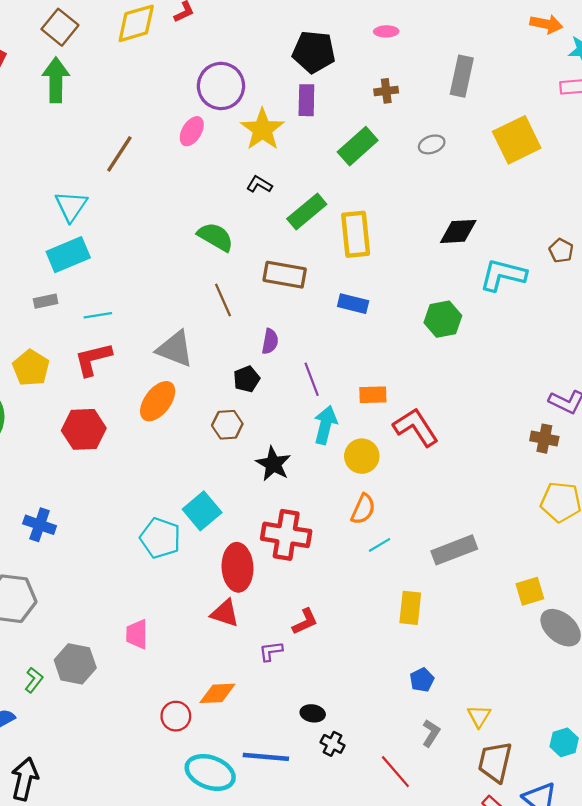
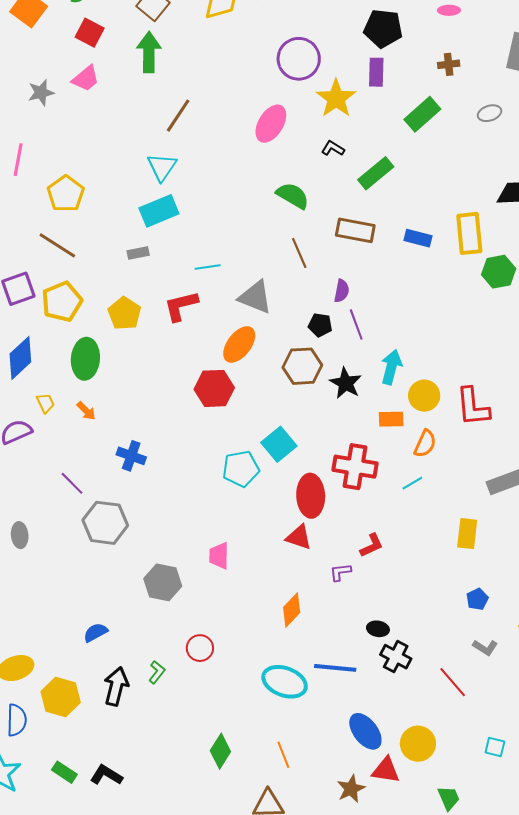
pink ellipse: (192, 131) -> (271, 124), moved, size x1.4
brown line: (119, 154) -> (178, 116), moved
yellow rectangle: (356, 234) -> (469, 233), moved
blue rectangle: (353, 304) -> (418, 238), moved
cyan line: (98, 315) -> (208, 267), moved
black pentagon: (247, 379) -> (320, 325), turned 30
purple line: (312, 379) -> (356, 325), moved
orange rectangle: (373, 395) -> (391, 419), moved
brown hexagon: (227, 425) -> (302, 366), size x1.4
red L-shape: (416, 427) -> (473, 407), moved, turned -153
red hexagon: (84, 429) -> (214, 388), moved
black star: (273, 464) -> (346, 383), moved
cyan pentagon: (160, 538) -> (241, 469), turned -30
cyan line: (379, 545) -> (412, 483), moved
green L-shape: (34, 680) -> (157, 672), moved
orange diamond: (217, 693) -> (292, 610), turned -44
red circle: (176, 716) -> (200, 648), moved
gray L-shape: (431, 733) -> (485, 647), turned 90
black cross: (332, 744) -> (396, 657), size x1.4

